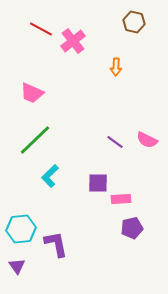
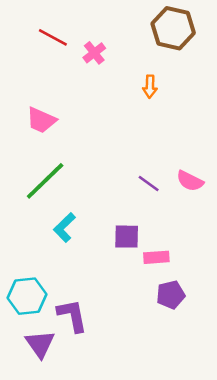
brown hexagon: (134, 22) -> (173, 28), size x1.5
pink cross: (73, 41) -> (94, 53), size x0.7
purple triangle: (17, 266) -> (40, 344), moved, size x1.4

